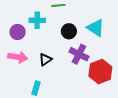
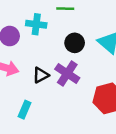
purple cross: (79, 54) -> (67, 73), moved

